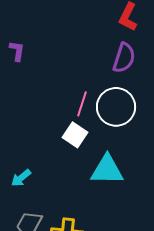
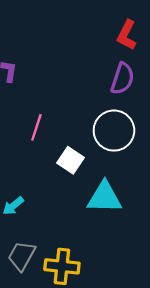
pink line: (82, 104) -> (36, 127), moved

